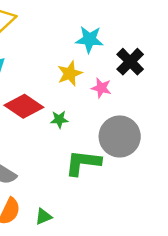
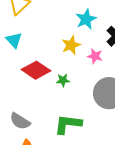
cyan star: (89, 39) -> (86, 19), turned -30
green L-shape: (83, 163) -> (68, 124), moved

